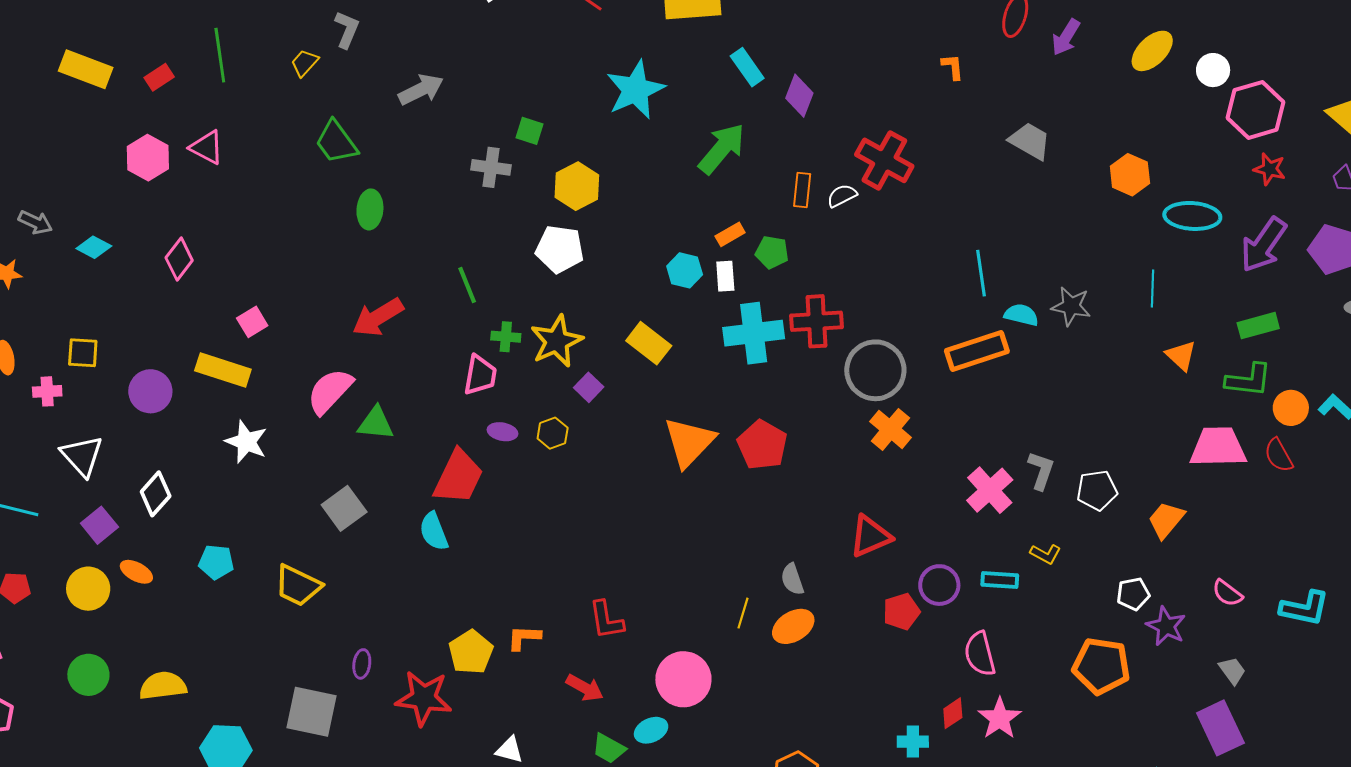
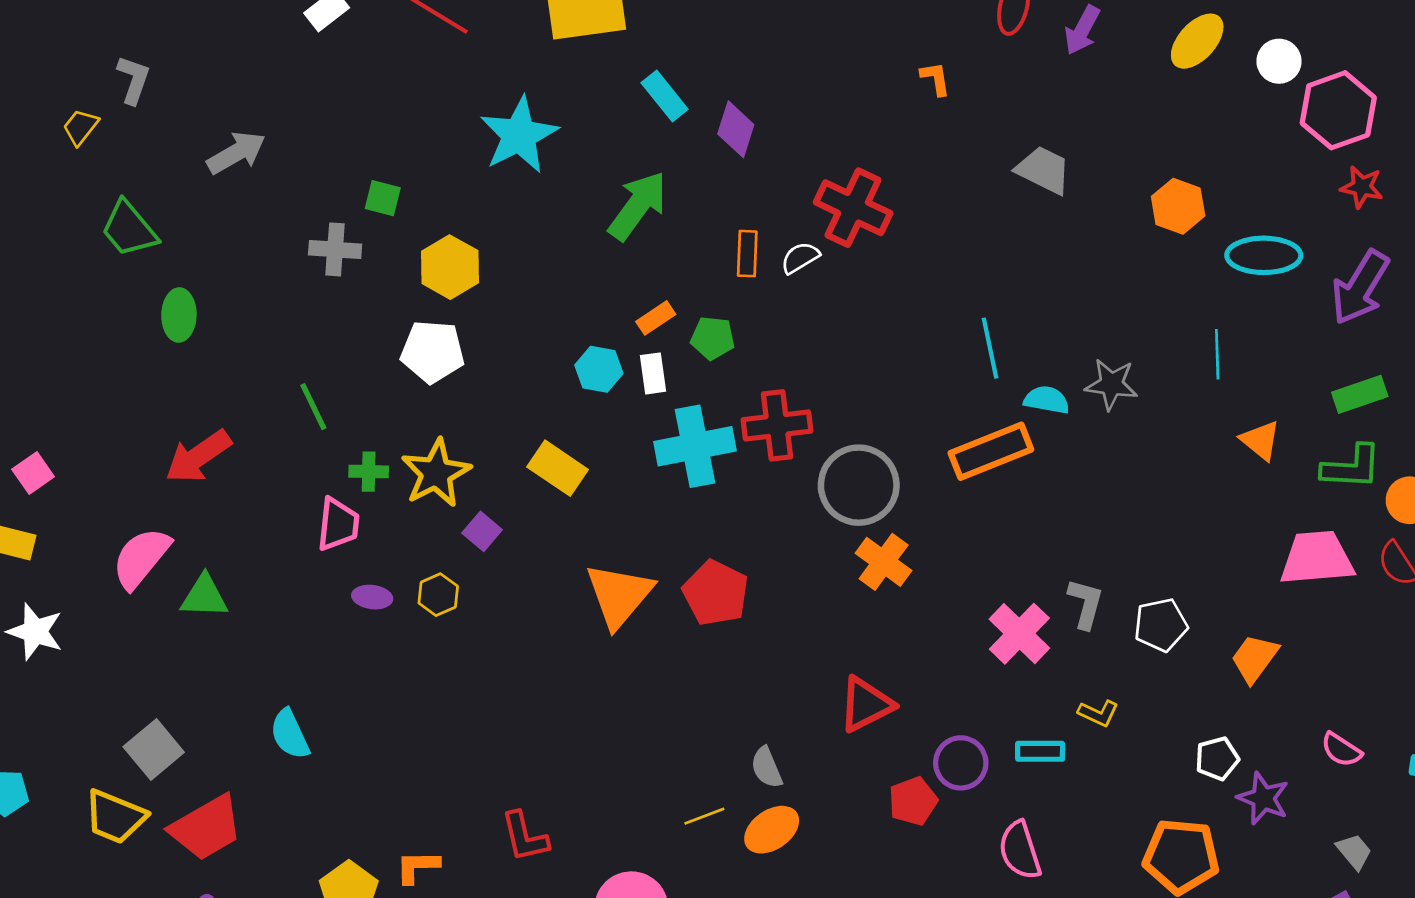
red trapezoid: (458, 477) -> (206, 828), moved, turned 38
gray square: (344, 508) -> (154, 750), moved
yellow line: (743, 613) -> (704, 816), turned 56

